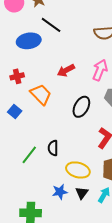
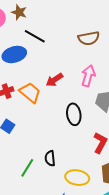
orange trapezoid: (41, 94) -> (30, 93), moved
black ellipse: (81, 107) -> (74, 114), turned -30

